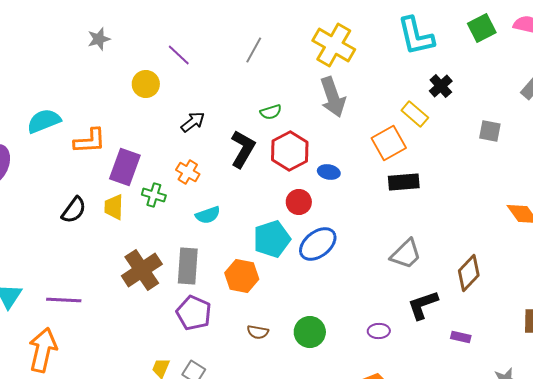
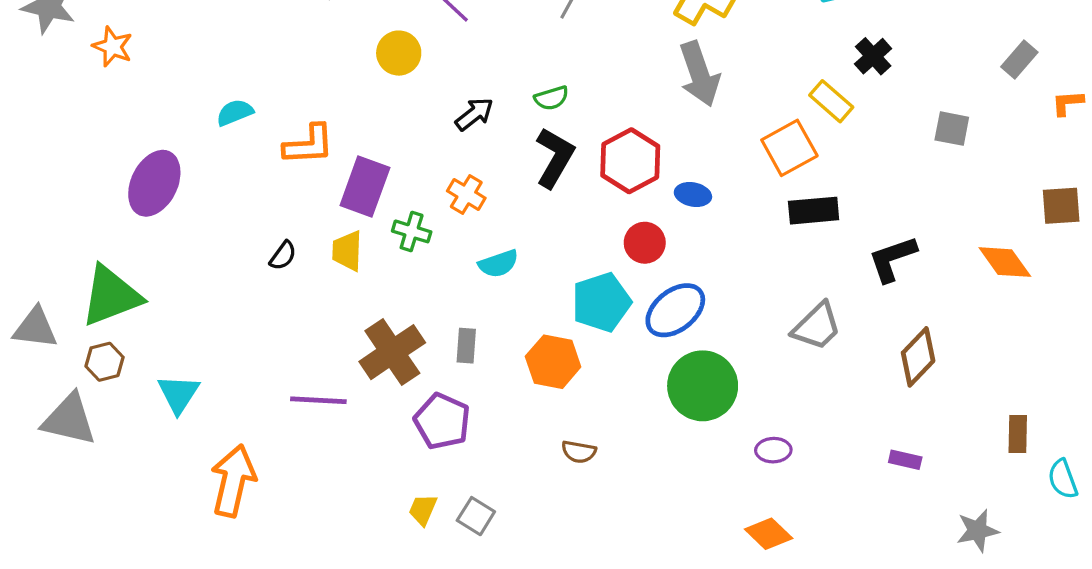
green semicircle: (271, 112) -> (551, 98), moved
cyan semicircle: (44, 121) -> (235, 112), size x0.7
black semicircle: (74, 210) -> (283, 256), size x0.7
gray rectangle: (188, 266) -> (466, 346), size x0.6
purple line: (64, 300) -> (318, 400), moved
black L-shape: (423, 305) -> (892, 259), moved
purple pentagon: (194, 313) -> (442, 421), moved
green circle: (310, 332) -> (703, 386), moved, size x1.4

